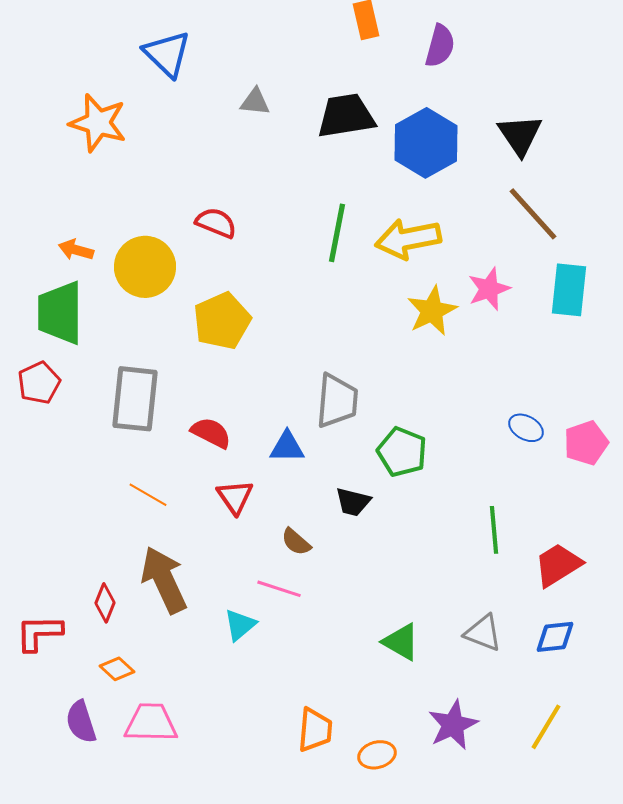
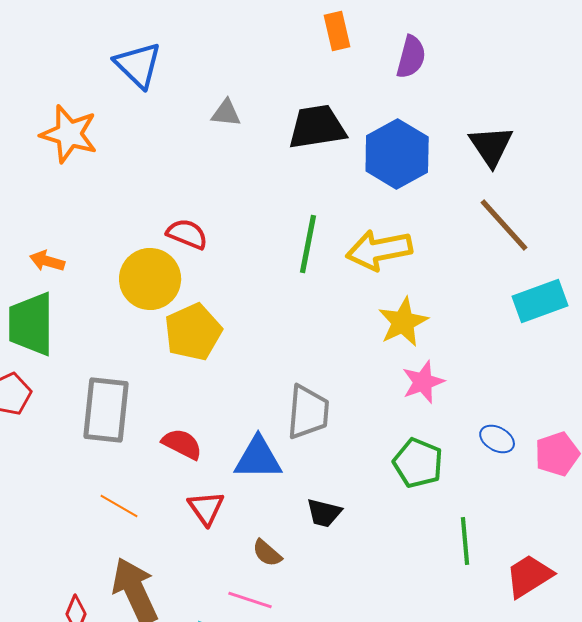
yellow circle: (145, 267) -> (150, 279), moved
pink star: (489, 289) -> (423, 382), moved
cyan rectangle: (569, 290) -> (540, 301), turned 64
blue triangle: (287, 447) -> (258, 458), size x1.4
green pentagon: (402, 452) -> (418, 463), moved

